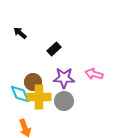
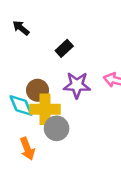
gray circle: (64, 101) -> (57, 128), moved

